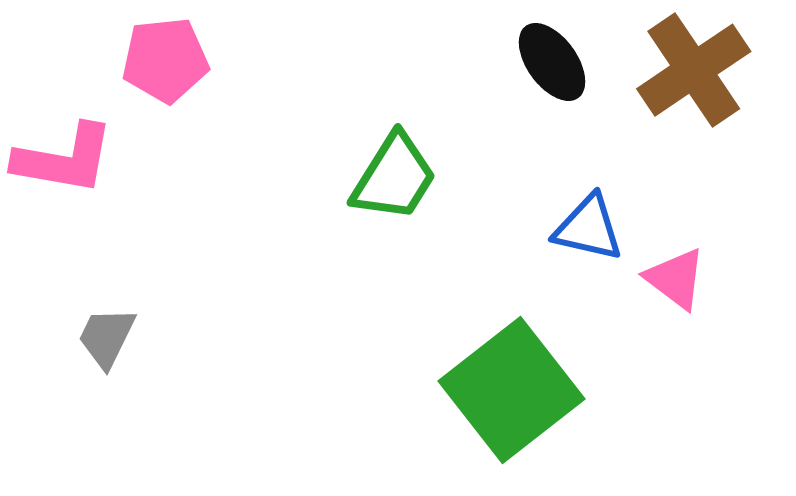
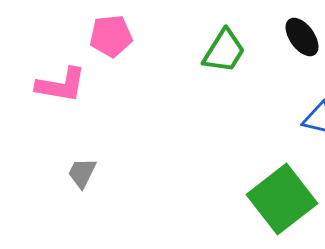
green trapezoid: (394, 177) -> (224, 51), moved

